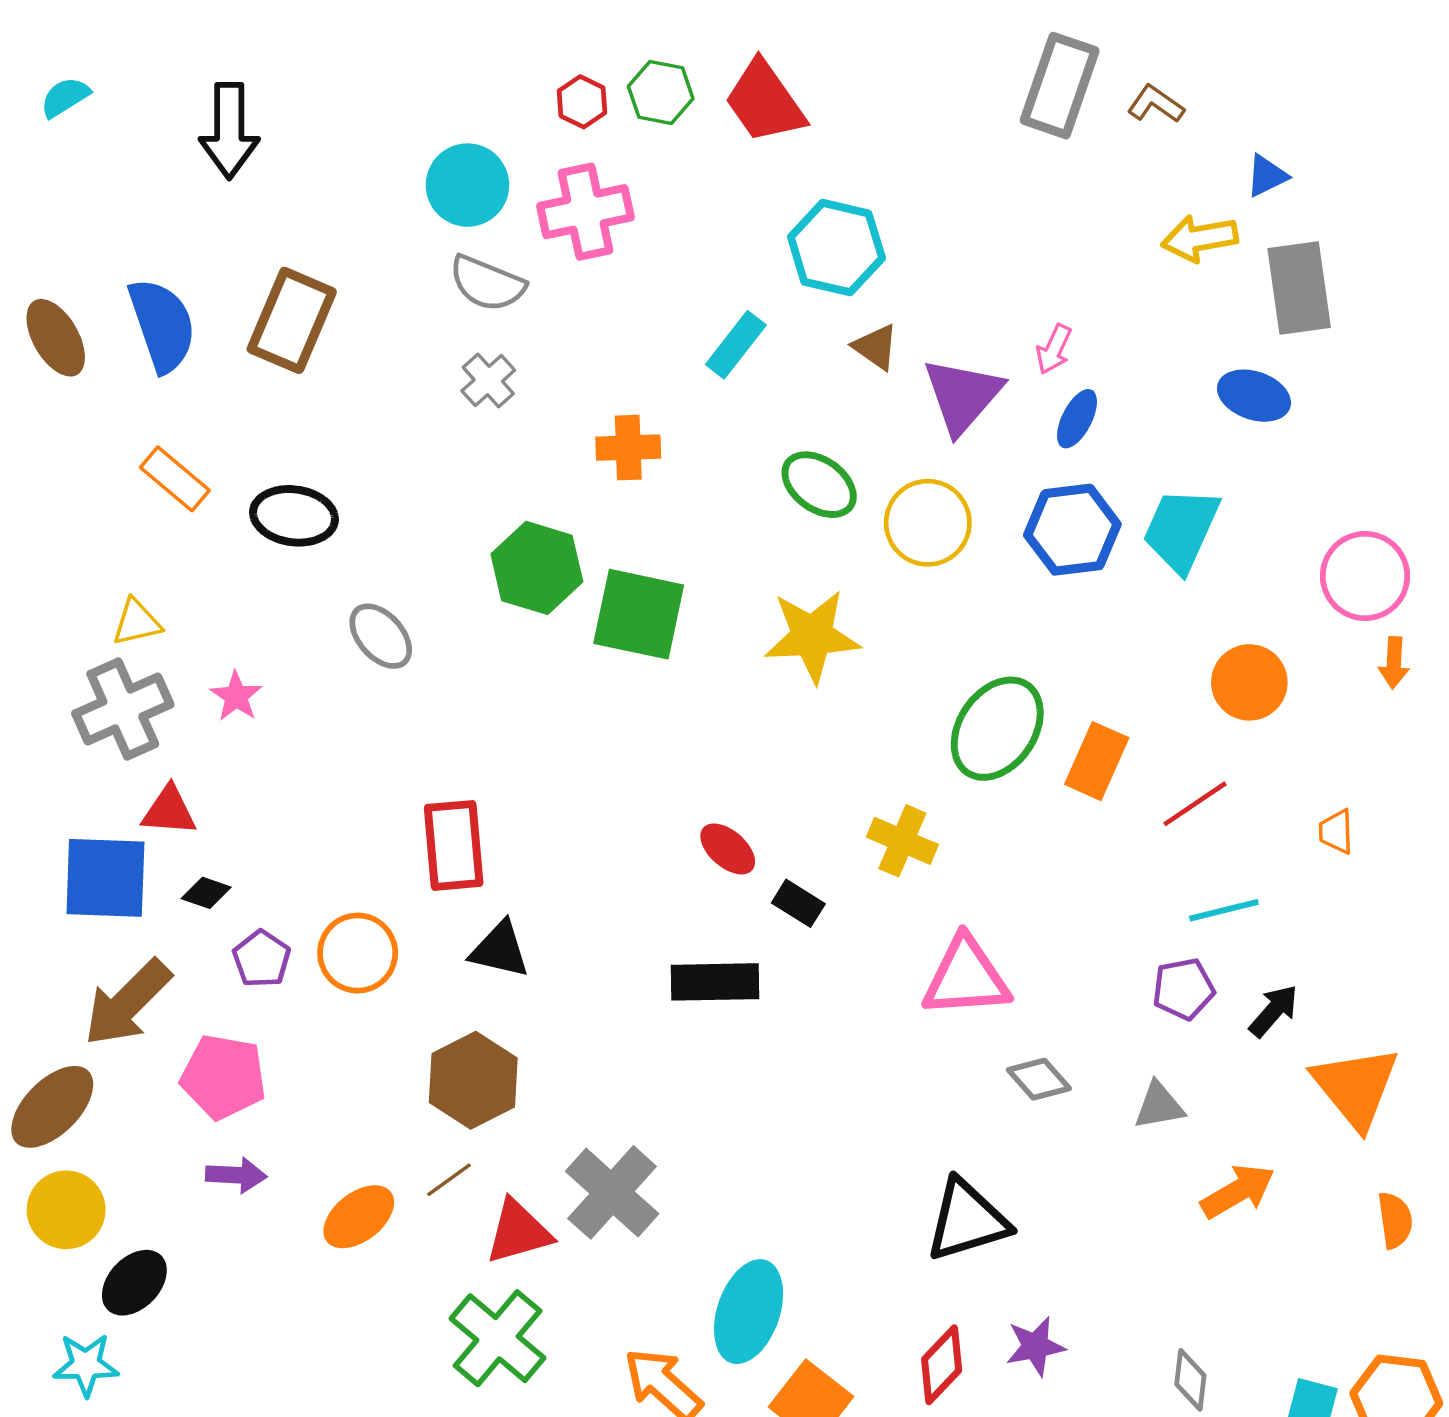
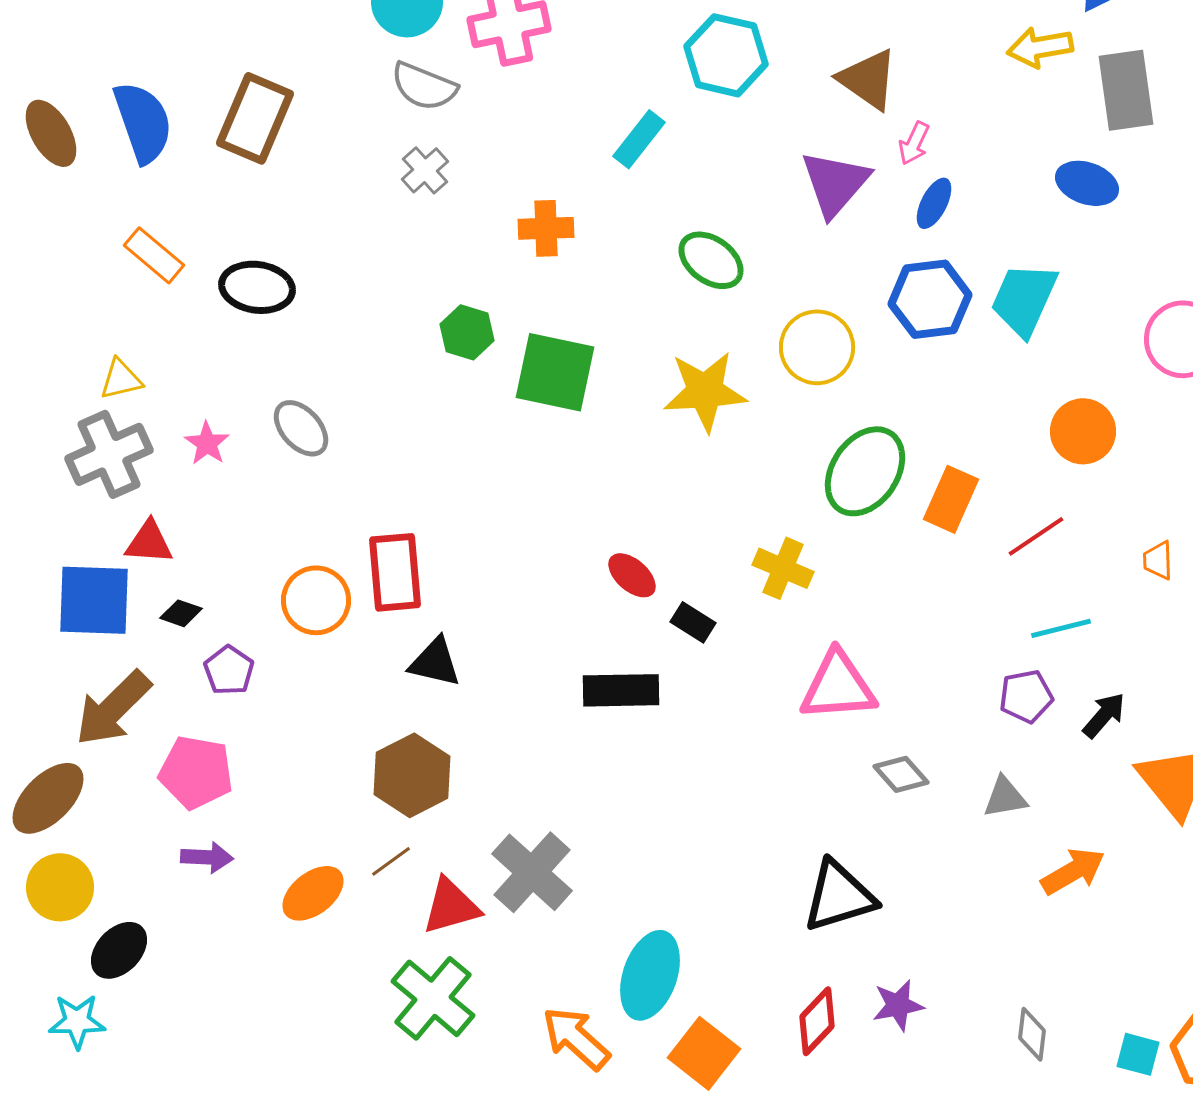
brown triangle: (876, 347) -> (868, 79), moved, size x1.5
yellow circle: (928, 523) -> (817, 347), moved
green hexagon: (537, 568) -> (467, 332), size x0.7
gray ellipse: (381, 636) -> (301, 428), moved
orange circle: (358, 953) -> (316, 600), moved

